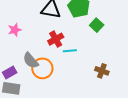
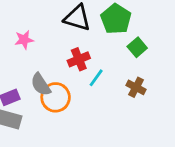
cyan line: (70, 51) -> (96, 78), turned -56
brown cross: (102, 71) -> (136, 87), moved

